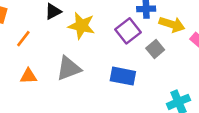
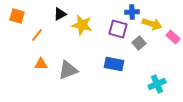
purple square: (128, 31) -> (118, 29), turned -36
gray triangle: (69, 68) -> (68, 70), moved

